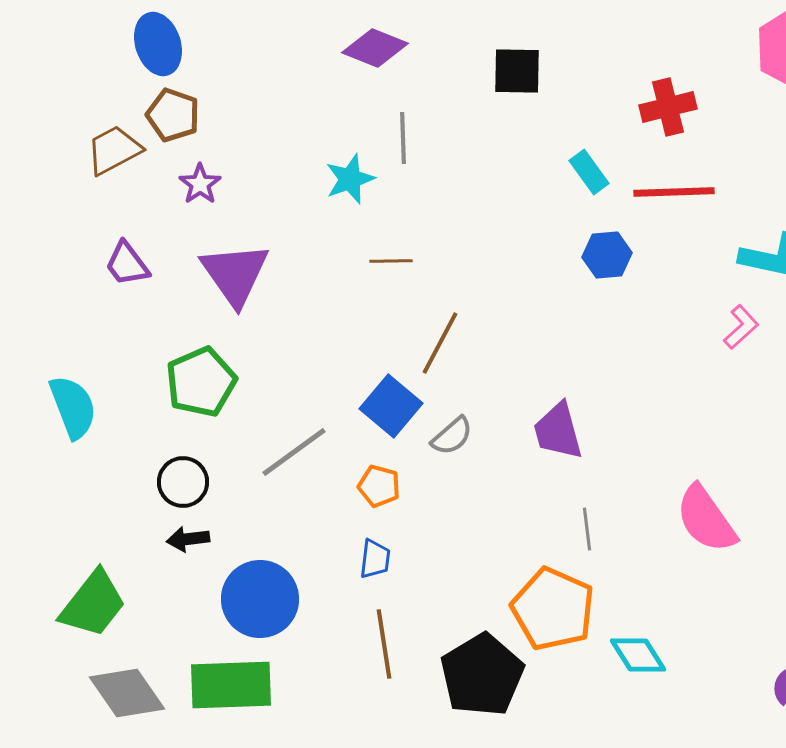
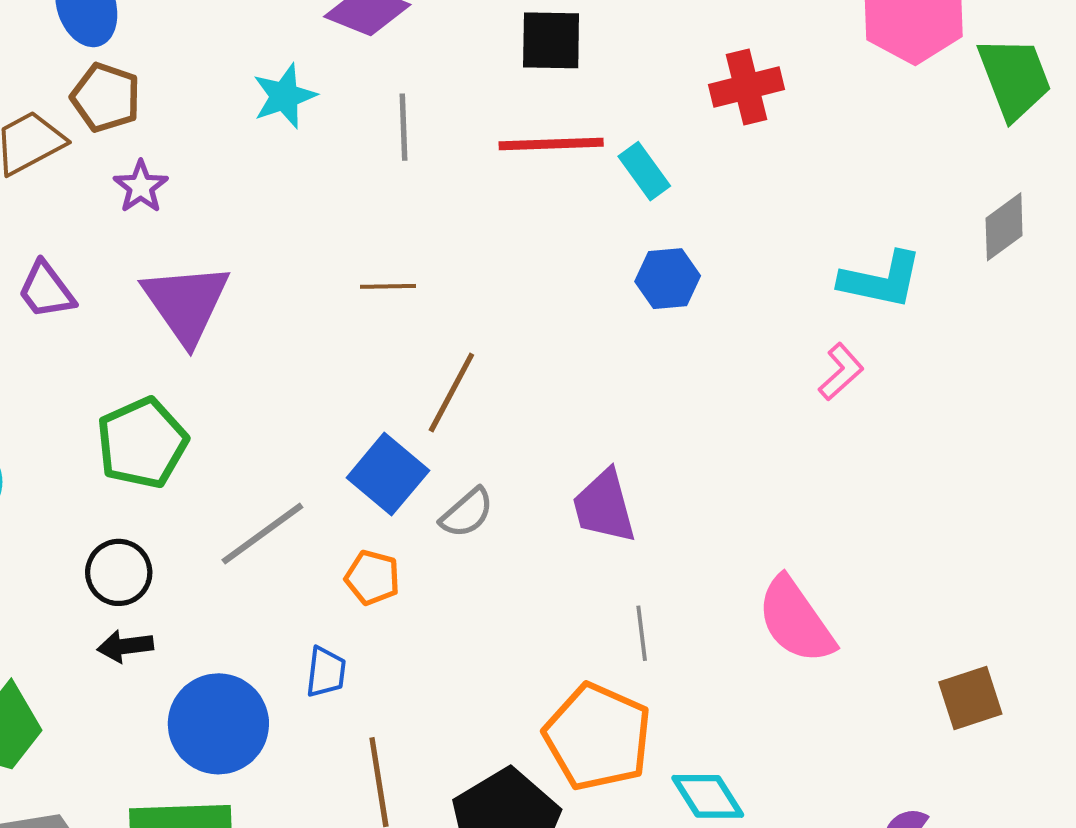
cyan star: (350, 179) -> (284, 96), moved
red line: (674, 192) -> (551, 144), moved
blue trapezoid: (375, 559) -> (326, 672), moved

